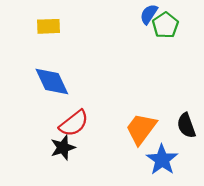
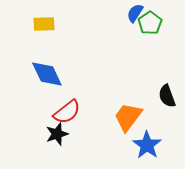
black semicircle: (186, 126) -> (167, 96), moved

